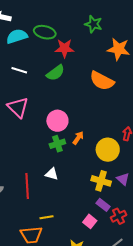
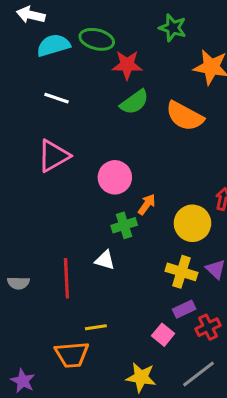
green semicircle: (55, 73) -> (134, 102), moved
pink triangle: (18, 107) -> (54, 156), turned 45
green cross: (57, 144) -> (124, 225), moved
purple rectangle: (103, 205) -> (184, 309), turned -64

